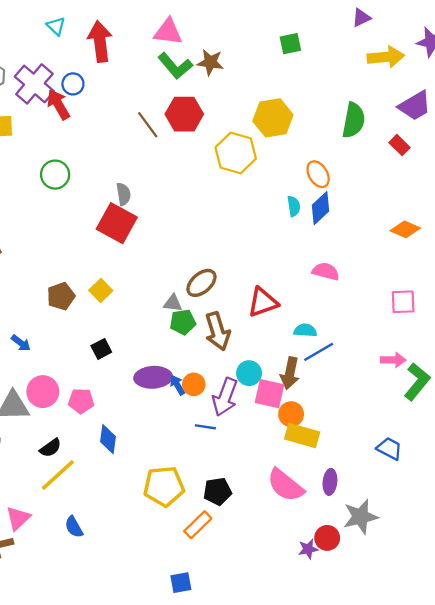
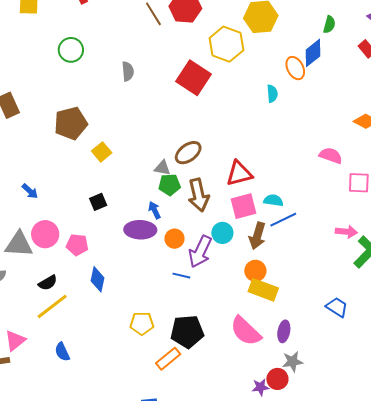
green semicircle: (354, 120) -> (329, 25), size x0.6
blue diamond: (321, 208) -> (313, 53), moved
red square: (117, 223) -> (194, 78), moved
pink semicircle: (326, 271) -> (331, 156), moved
brown pentagon: (61, 296) -> (71, 123), moved, size x1.4
blue arrow: (177, 385) -> (155, 210), moved
pink square: (269, 394) -> (244, 206), moved, turned -32
yellow pentagon: (164, 486) -> (142, 323), size x0.7
black pentagon: (217, 491) -> (187, 332), size x1.4
gray star: (360, 517) -> (293, 362), moved, size x0.7

